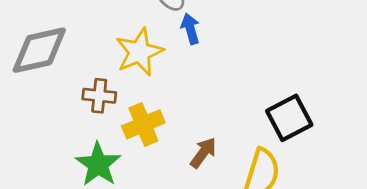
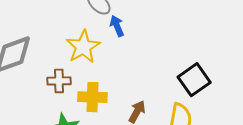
yellow cross: (143, 124) -> (92, 97), turned 32

